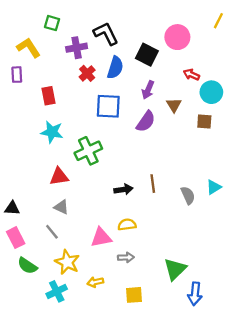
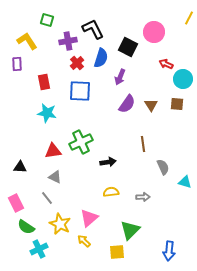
purple arrow: (148, 90) -> (120, 77), moved
brown triangle: (174, 105) -> (151, 105), moved
blue square: (108, 106) -> (80, 91), moved
green cross: (88, 151) -> (81, 142), moved
brown line: (153, 184) -> (143, 144), moved
cyan triangle: (214, 187) -> (185, 182), moved, turned 48
black triangle: (12, 208) -> (20, 167), moved
pink triangle: (101, 238) -> (89, 218), moved, turned -30
gray arrow: (126, 257) -> (143, 197), moved
green triangle: (175, 269) -> (130, 230), moved
yellow arrow: (95, 282) -> (84, 241), turned 56
cyan cross: (57, 291) -> (39, 249), moved

